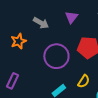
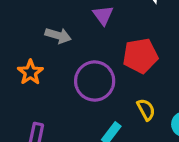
yellow semicircle: (84, 81) -> (146, 110), turned -48

